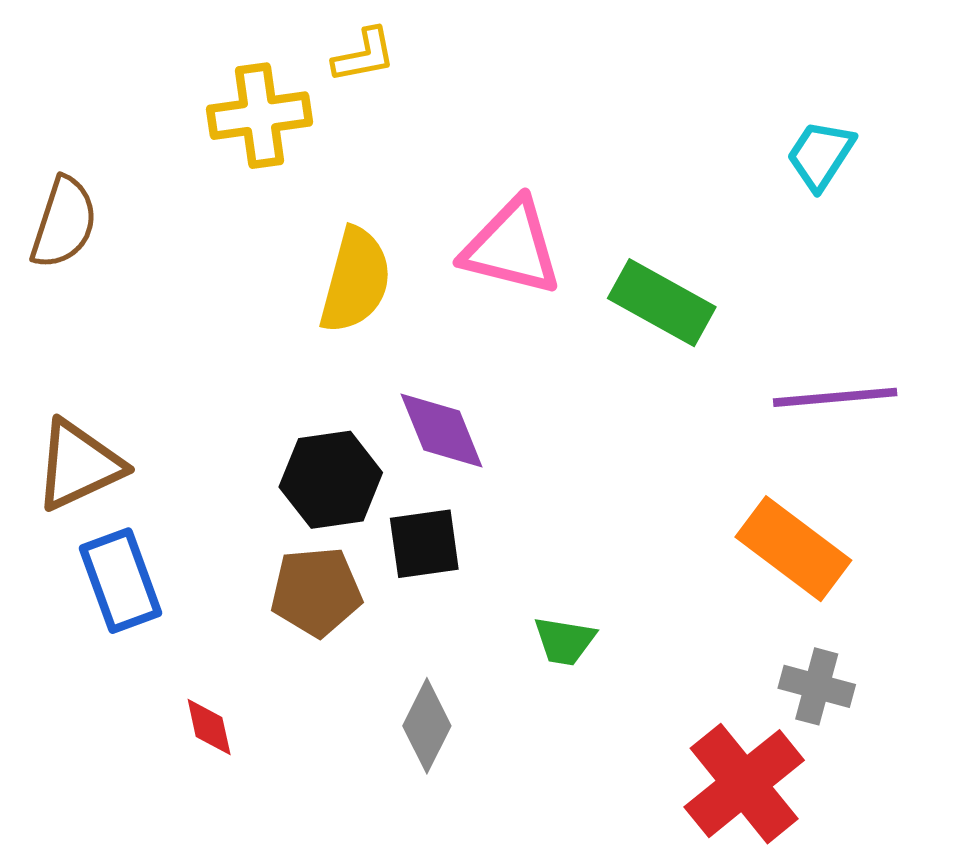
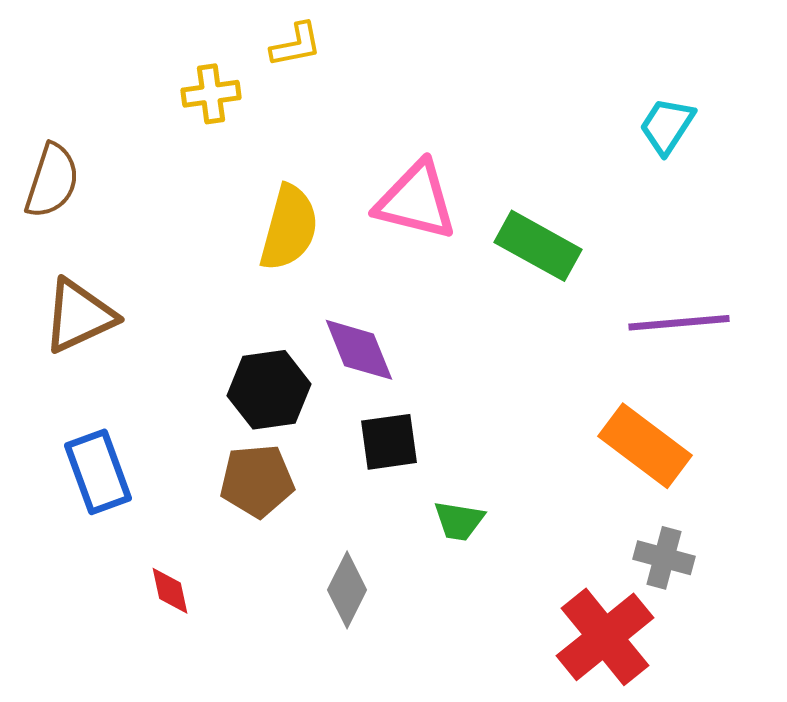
yellow cross: (260, 116) -> (211, 94), size x0.7
brown triangle: (79, 465) -> (79, 316), moved
black square: (424, 544) -> (389, 442), moved

